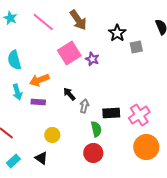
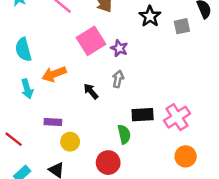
gray square: (136, 47) -> (182, 26), moved
purple rectangle: (38, 102) -> (53, 122), moved
gray arrow: (84, 106) -> (118, 79), moved
orange circle: (146, 147) -> (186, 156), size x0.7
red circle: (93, 153) -> (108, 163), moved

